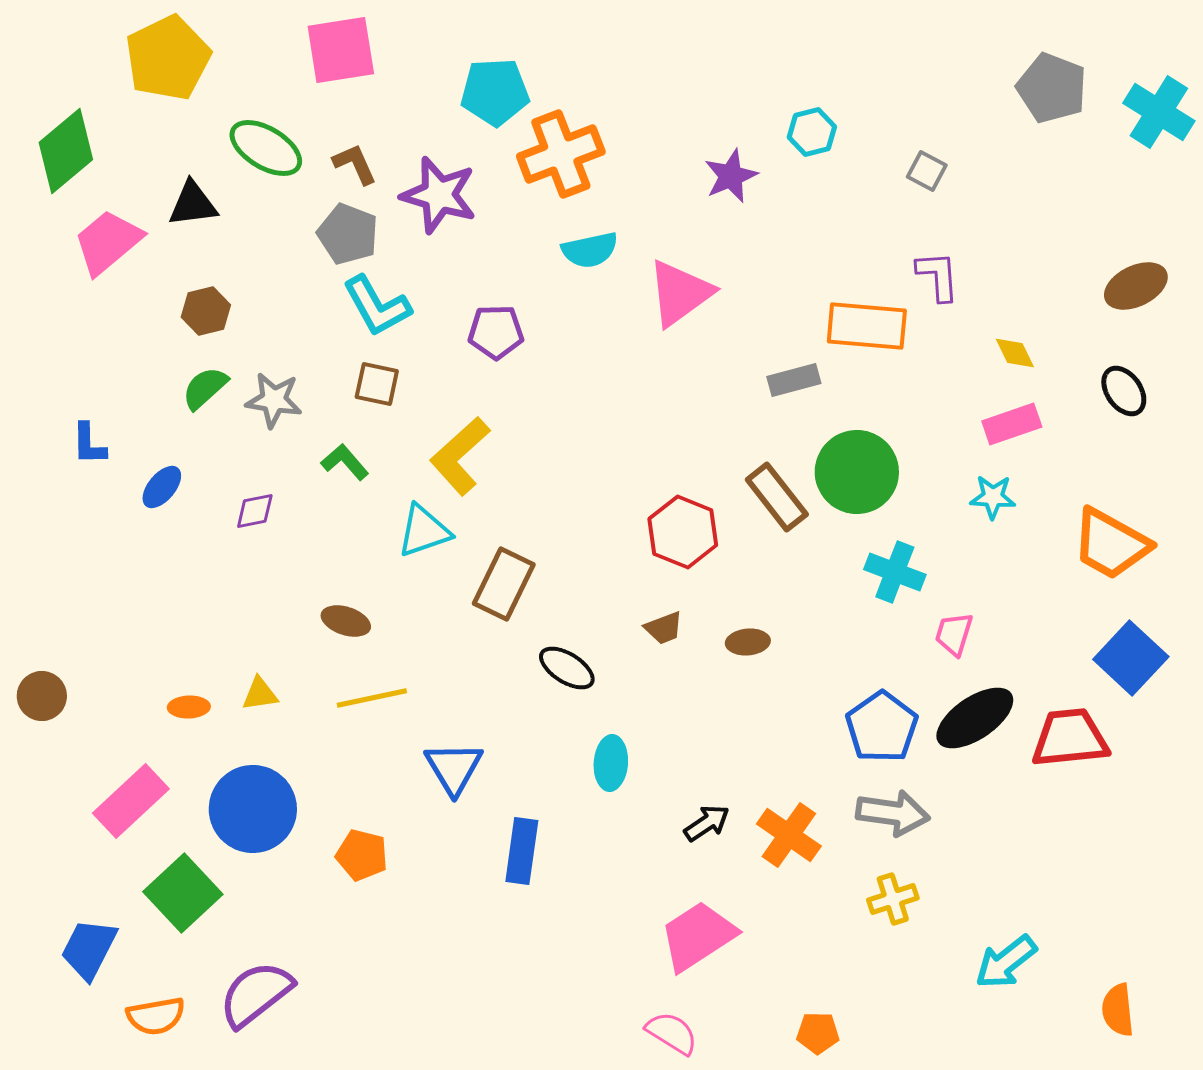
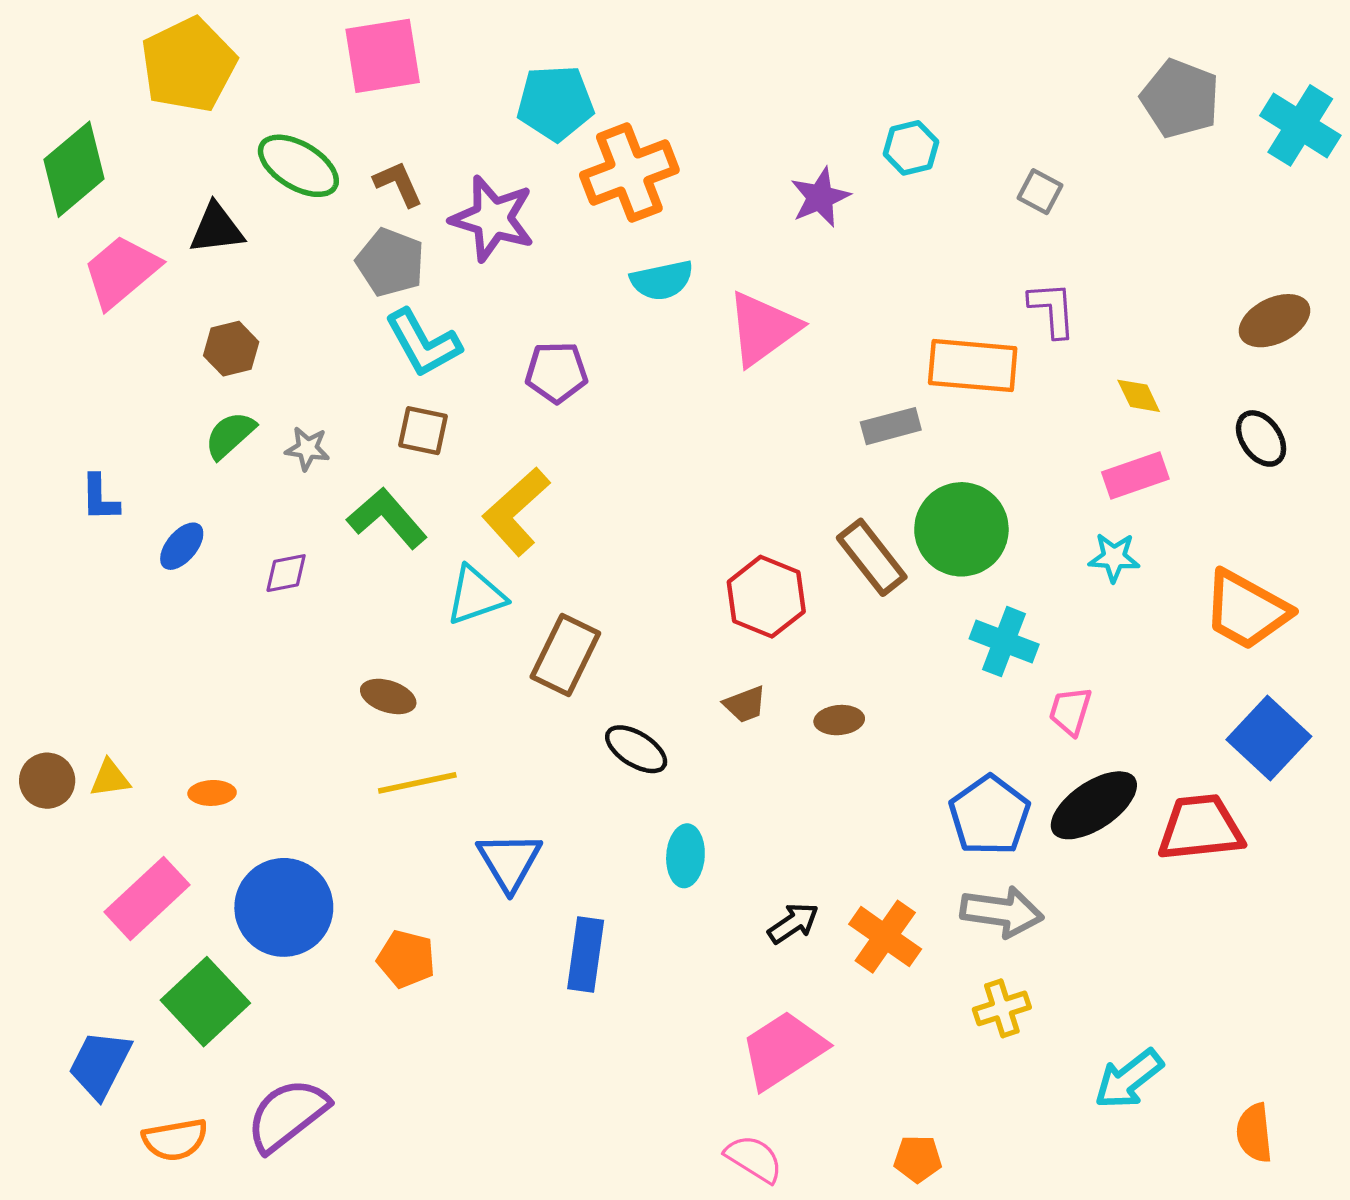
gray star: (274, 400) -> (307, 449), size x0.7
green L-shape: (345, 462) -> (387, 518), size x1.5
yellow triangle: (260, 694) -> (110, 778), moved

